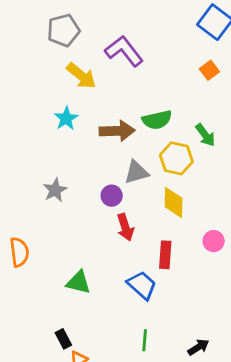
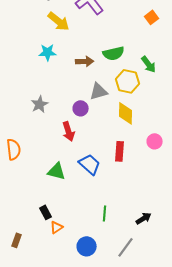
cyan star: (66, 118) -> (48, 52), turned 30
brown arrow: (117, 131) -> (85, 61), size x0.7
red arrow: (125, 227) -> (69, 131), moved
blue trapezoid: (142, 285) -> (90, 164), moved

